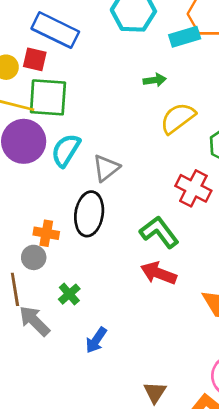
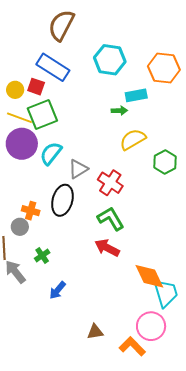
cyan rectangle: (185, 37) -> (136, 95), moved
green square: (48, 97) -> (42, 114), turned -32
red cross: (193, 188) -> (110, 183), moved
brown triangle: (155, 392) -> (95, 332), turned 42

